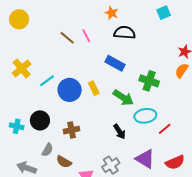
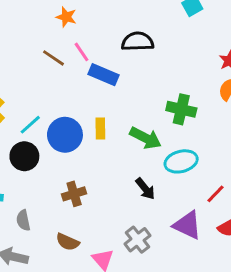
orange star: (111, 13) -> (66, 17), moved
blue rectangle: (115, 63) -> (104, 75), moved
yellow rectangle: (94, 88) -> (100, 128), turned 32
black circle: (40, 120) -> (24, 156), moved
red line: (165, 129) -> (216, 194), moved
gray semicircle: (47, 150) -> (23, 220), moved, turned 144

